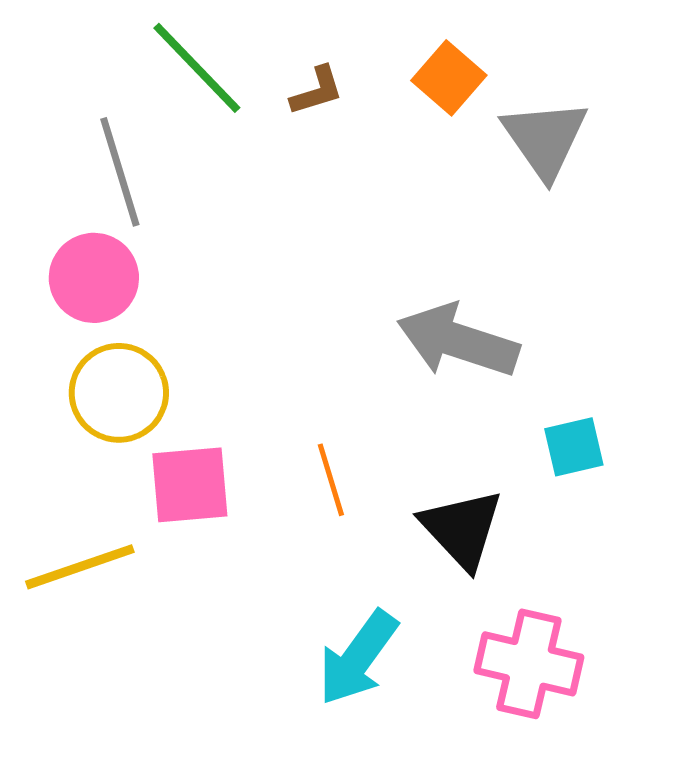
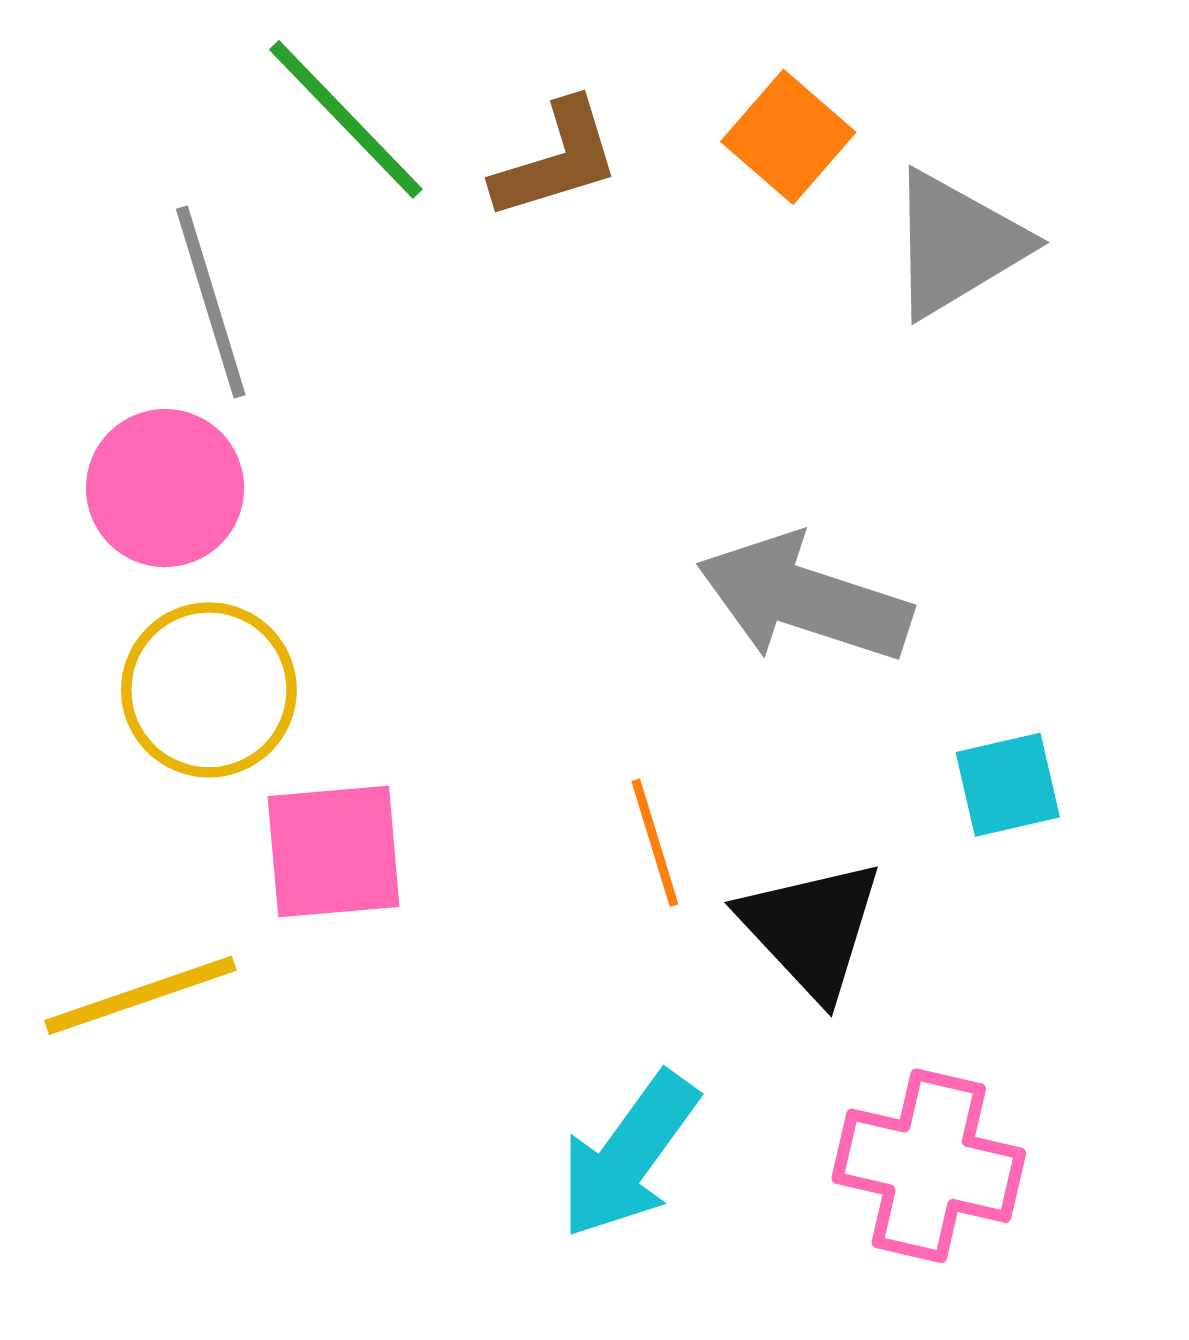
brown L-shape: (317, 91) -> (557, 160), size x1.4
gray triangle: (545, 139) -> (957, 244), turned 34
orange line: (331, 480) -> (655, 843), moved

